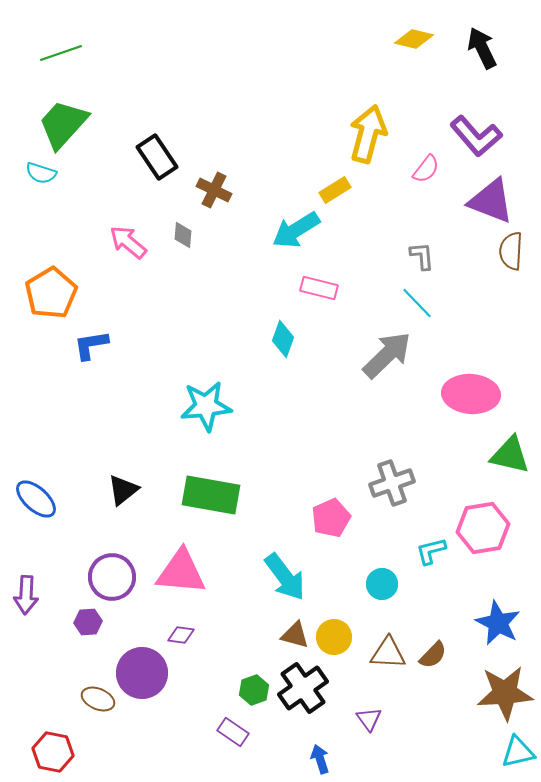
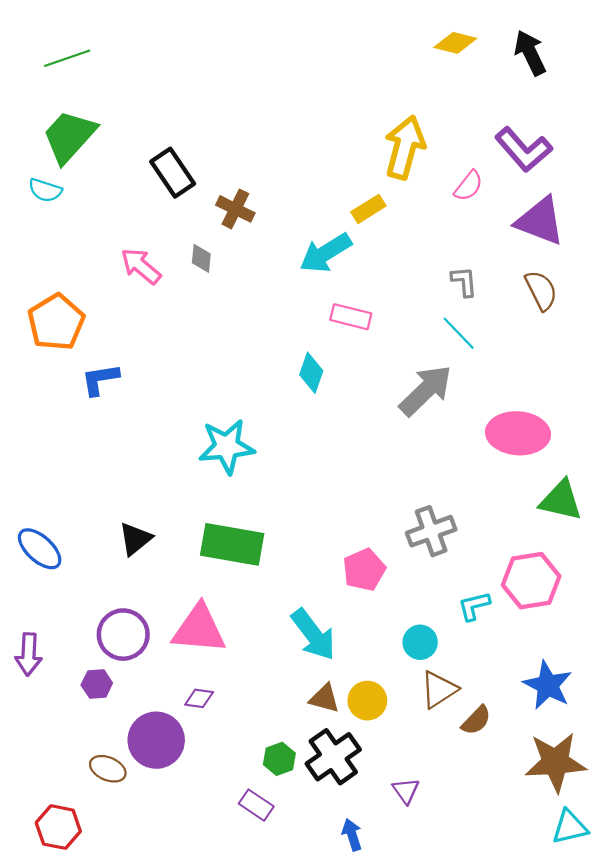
brown semicircle: (511, 251) -> (541, 290), moved, turned 150
brown triangle: (388, 653) -> (439, 690), moved, turned -36

